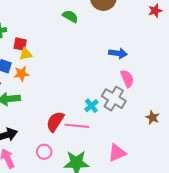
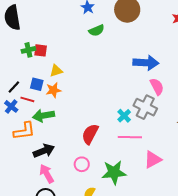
green semicircle: (70, 16) -> (97, 30), turned 133
red square: (20, 44) -> (41, 50), moved
blue arrow: (118, 53) -> (146, 63), size x1.4
pink line: (77, 126) -> (130, 137), moved

